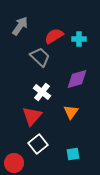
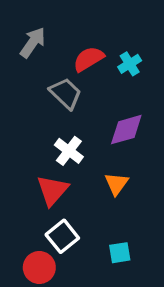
cyan cross: (79, 39) -> (130, 64), turned -32
red circle: (14, 163) -> (39, 267), moved

